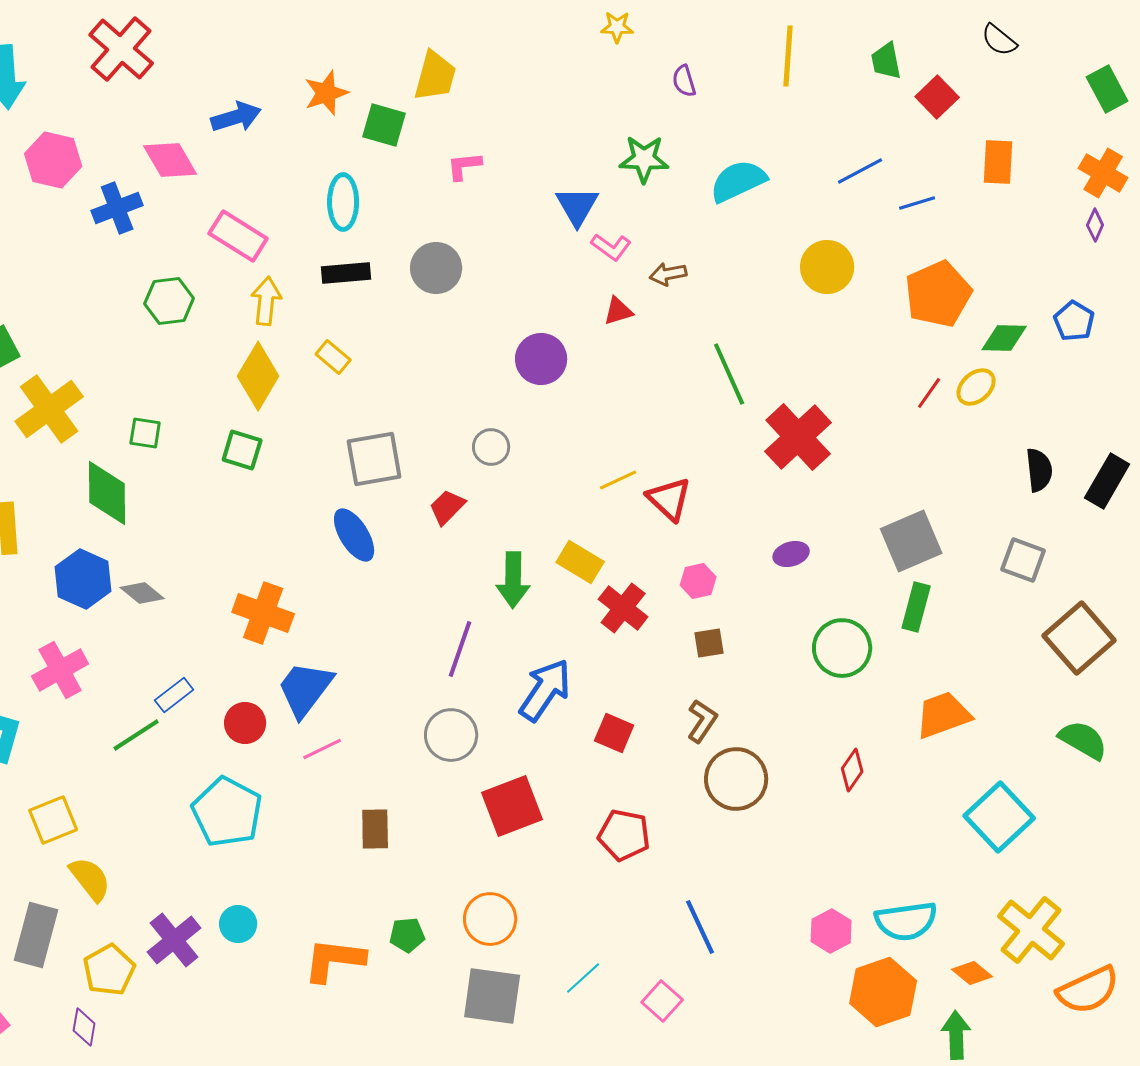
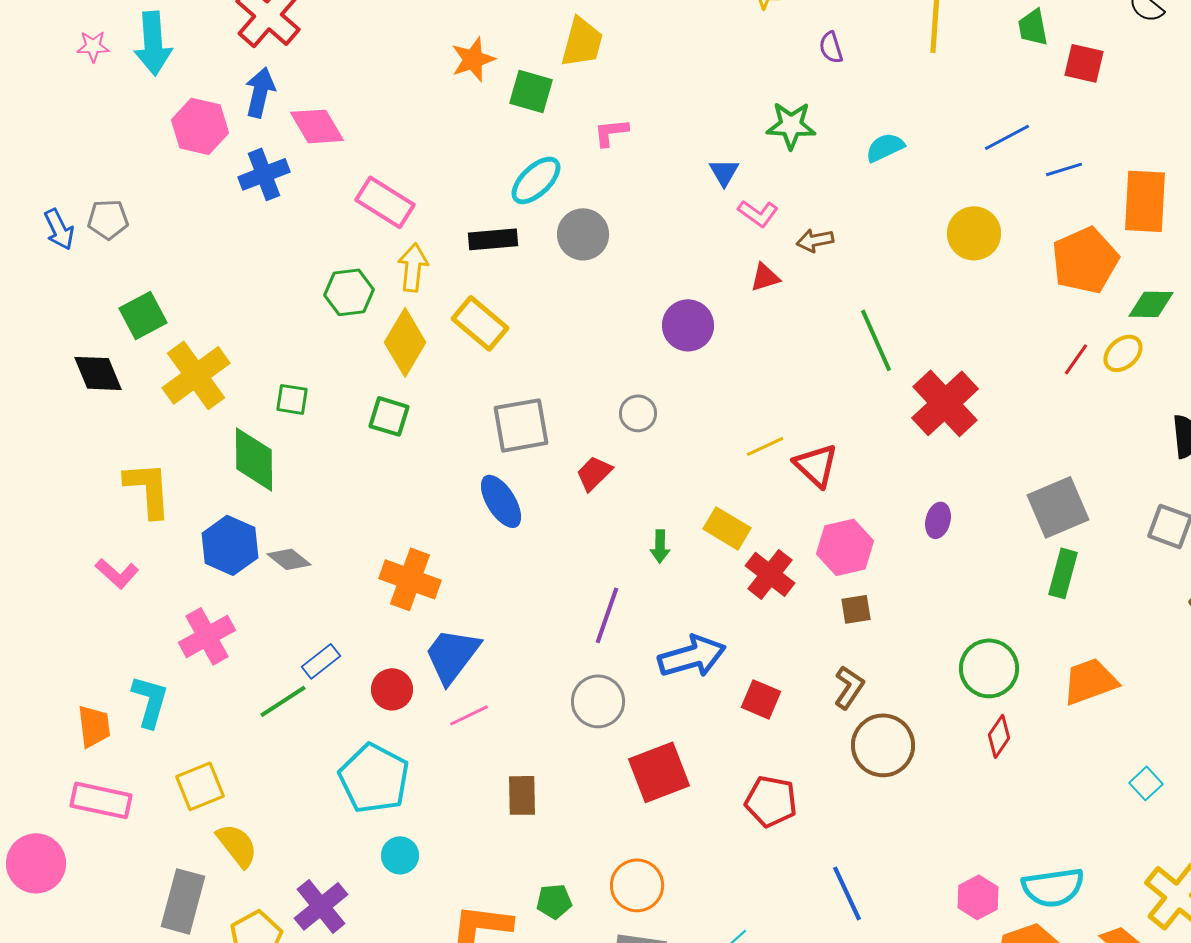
red square: (937, 97) -> (1084, 63), turned -33
blue arrow: (236, 117) -> (260, 92), moved, turned -60
orange rectangle: (998, 162) -> (1145, 201), moved, size x1.4
cyan semicircle: (738, 181) -> (885, 147), size x0.7
cyan ellipse: (343, 202) -> (536, 180), moved, turned 46
blue triangle: (577, 206) -> (724, 172), size x0.7
green hexagon: (169, 301) -> (349, 292), moved
yellow rectangle: (333, 357) -> (480, 323), size x1.6
purple ellipse: (791, 554) -> (938, 520), turned -60
green arrow: (513, 580) -> (660, 546), size x0.6
pink hexagon: (698, 581) -> (845, 547), size x1.6
green circle: (842, 648) -> (989, 668), moved
blue arrow: (545, 690) -> (692, 656), turned 40
cyan square: (999, 817) -> (1146, 783), size x0.5
cyan circle: (238, 924) -> (400, 855), moved

